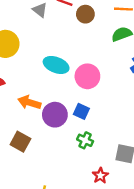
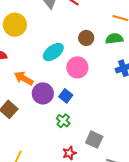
brown circle: (85, 14) -> (86, 38), moved
cyan ellipse: (56, 65) -> (53, 52), turned -70

